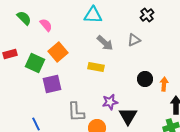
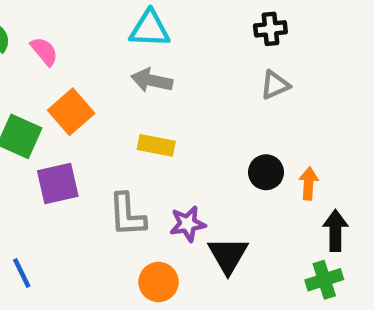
black cross: (147, 15) -> (270, 29), turned 32
gray triangle: (134, 40) -> (275, 85), moved
gray arrow: (105, 43) -> (152, 80), moved, turned 150
gray L-shape: (76, 112) -> (127, 215), moved

